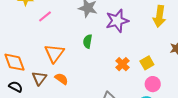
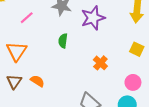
pink line: (45, 16) -> (27, 18), moved
orange triangle: (54, 53) -> (17, 51), moved
yellow square: (147, 63) -> (137, 49), moved, turned -32

